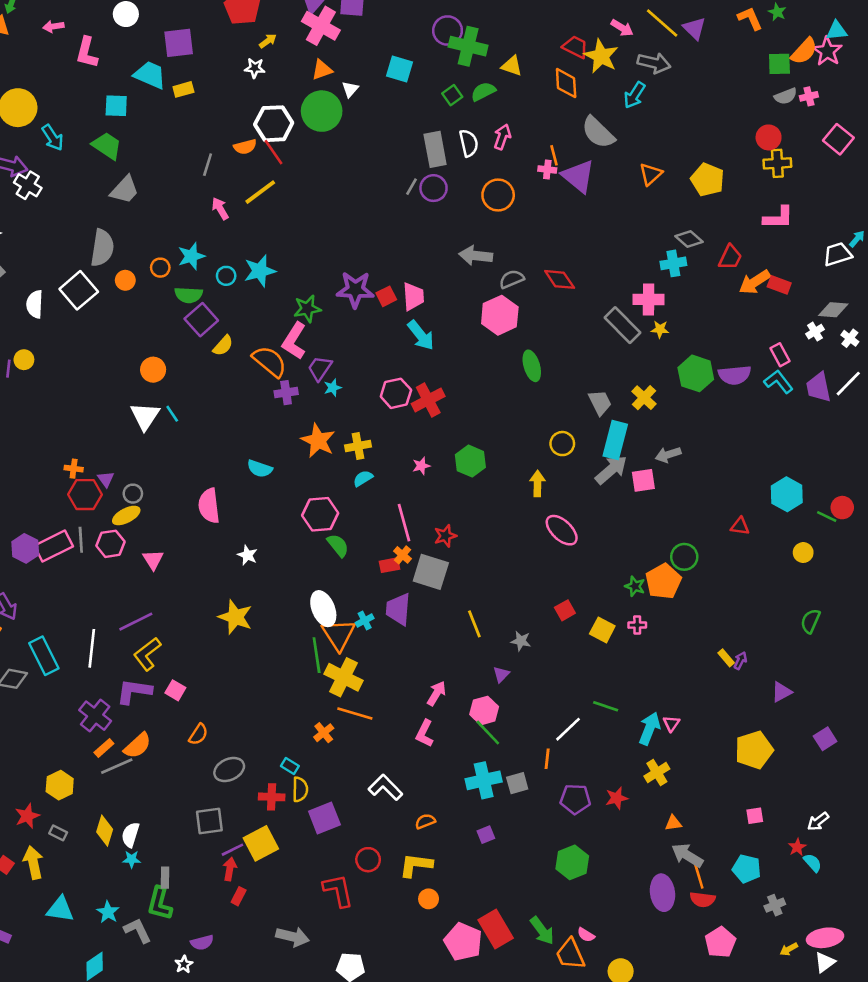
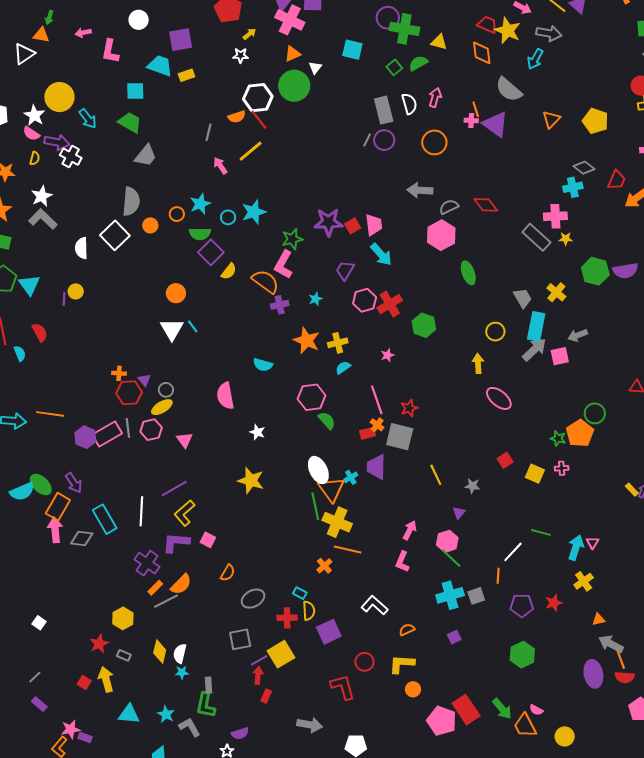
purple trapezoid: (320, 368) -> (345, 270), moved
green hexagon: (470, 461) -> (424, 325), moved

